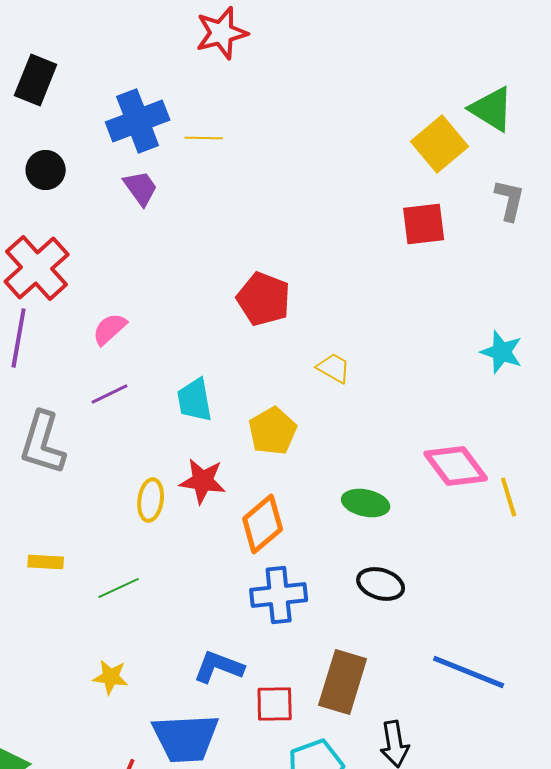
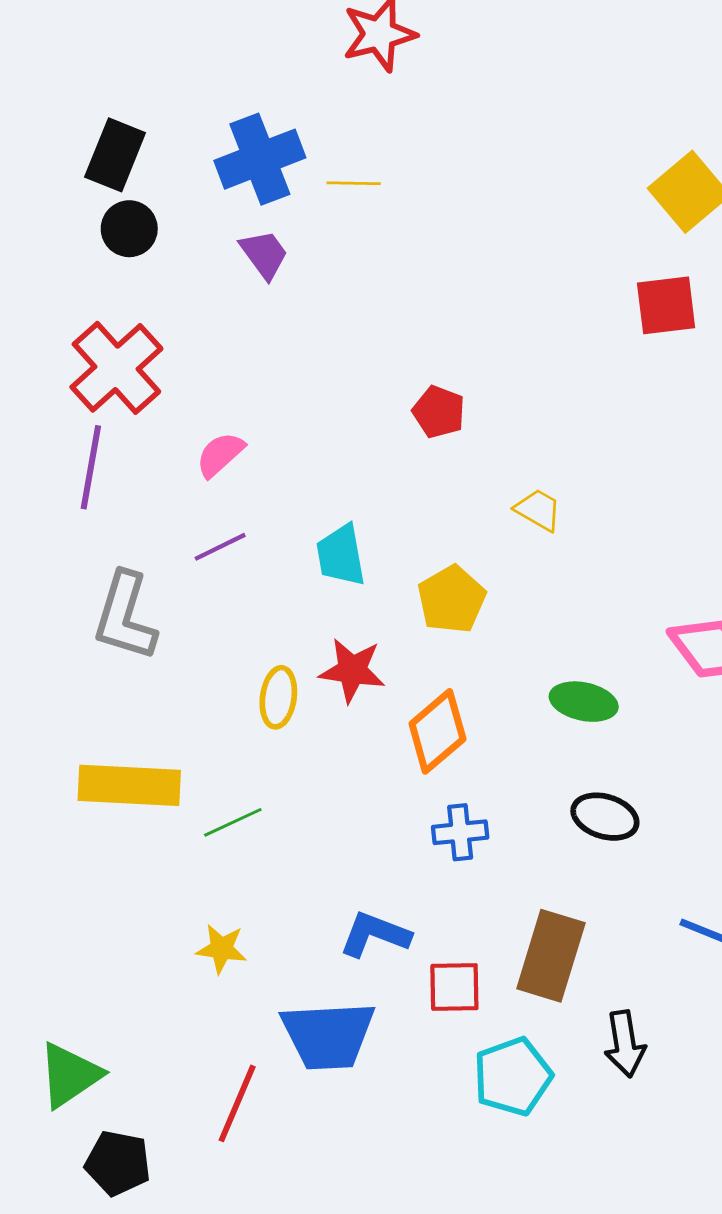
black rectangle: (36, 80) -> (115, 155), moved
red pentagon: (264, 299) -> (439, 412), size x0.7
yellow rectangle: (46, 562) -> (129, 785), size x2.0
blue cross: (279, 595) -> (460, 832), size x0.7

